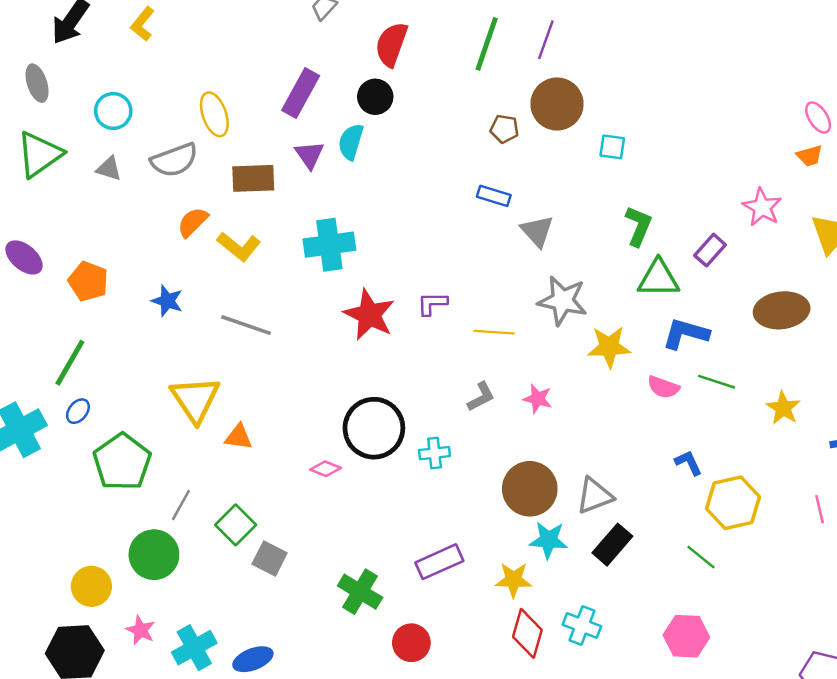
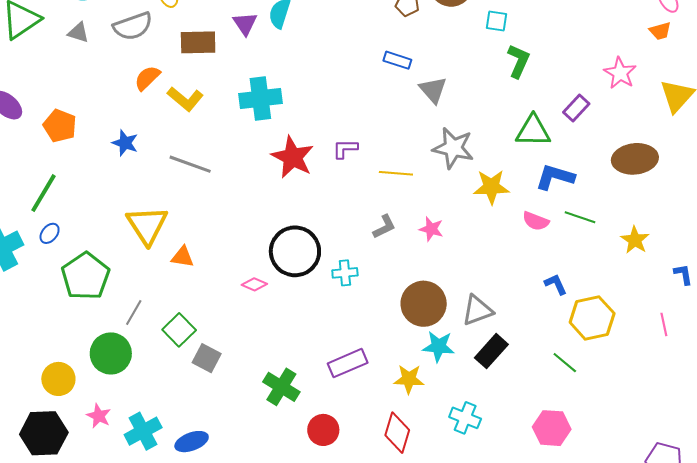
green L-shape: (639, 226) -> (519, 61), moved
red diamond: (527, 633) -> (397, 433), moved

